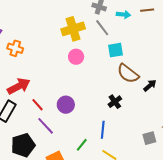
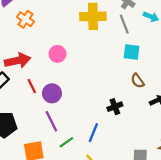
pink circle: (76, 57) -> (57, 54), moved
brown semicircle: (128, 73) -> (137, 81), size x0.6
purple circle: (66, 105) -> (52, 93), moved
purple line: (46, 126) -> (51, 121), moved

